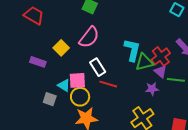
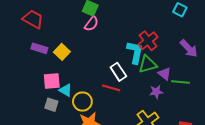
pink semicircle: (89, 37) -> (91, 24), moved, size x0.7
red cross: (161, 56) -> (148, 41), moved
purple rectangle: (38, 62) -> (39, 48), moved
white rectangle: (98, 67) -> (118, 72), moved
pink square: (77, 80) -> (52, 81), moved

